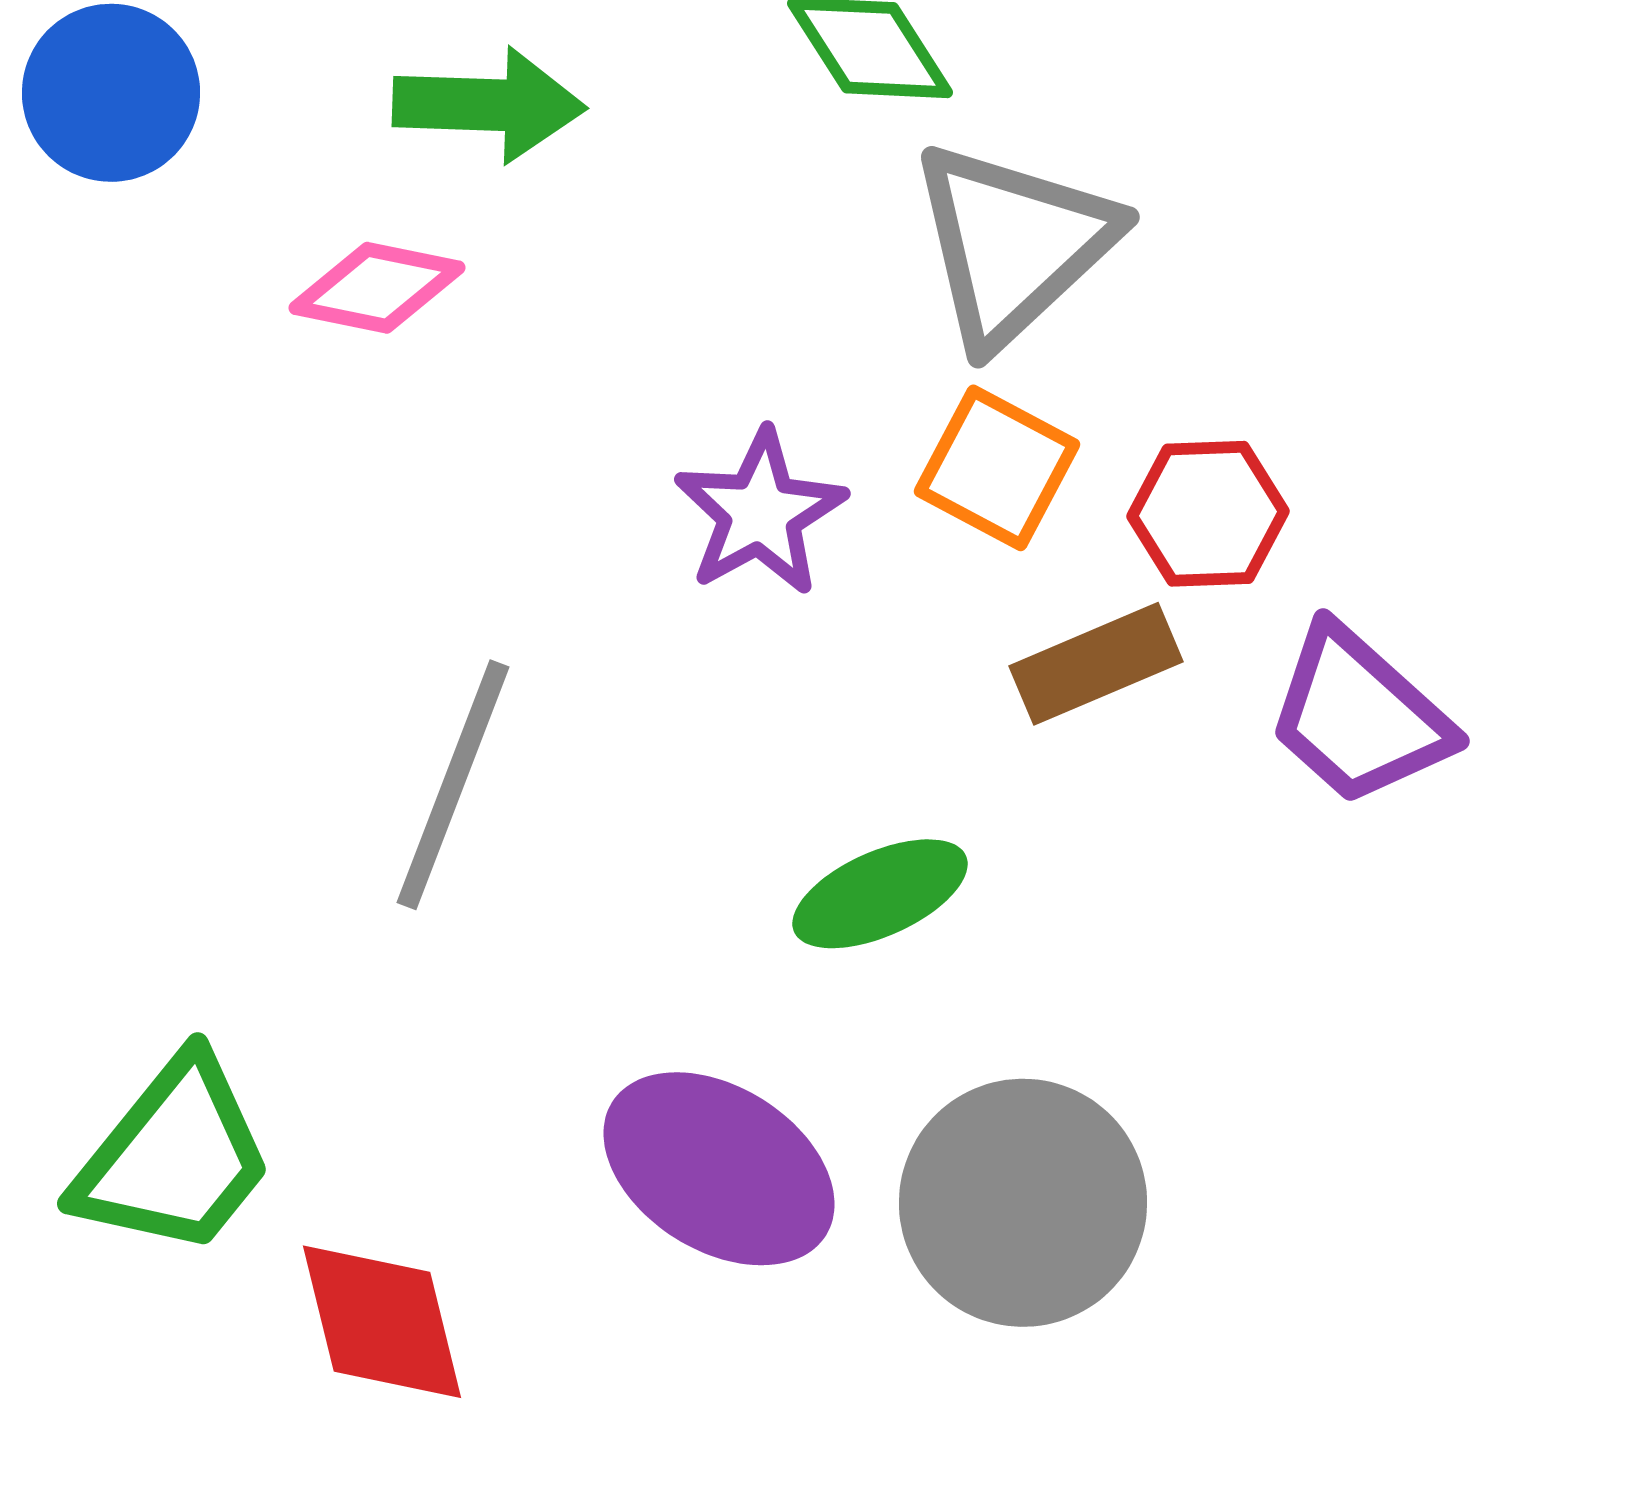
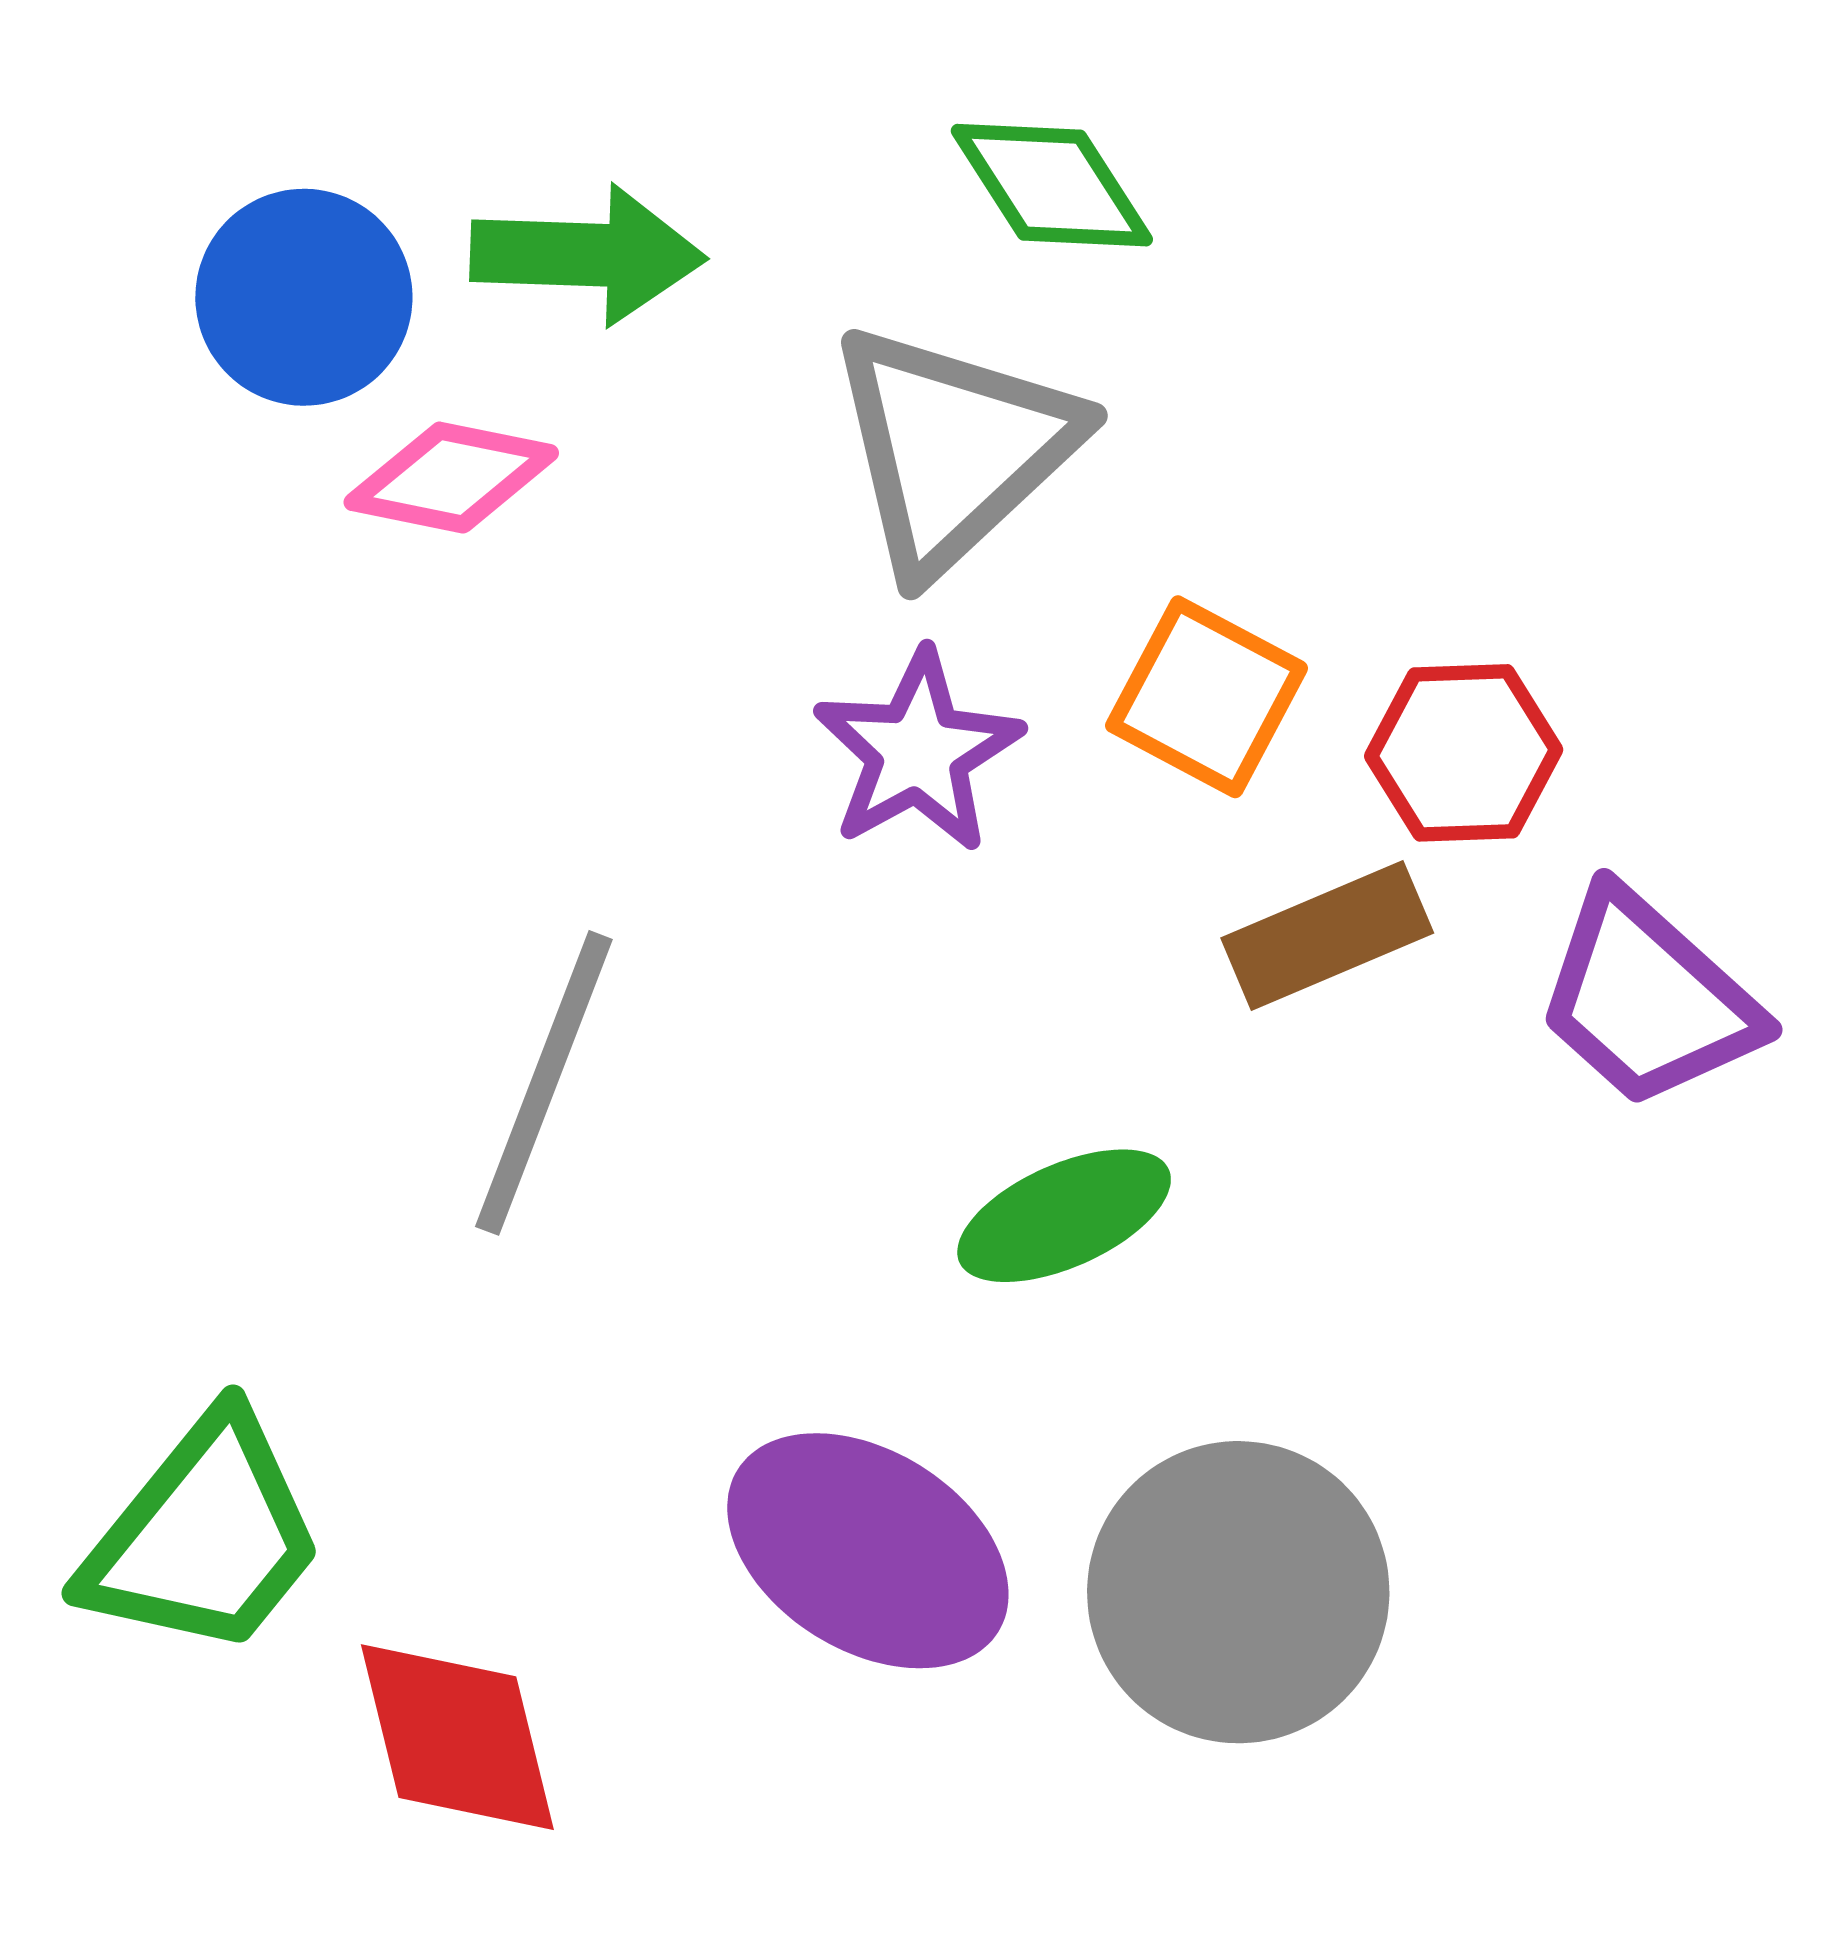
blue circle: (111, 93) -> (304, 297), moved
gray triangle: (1013, 244) -> (953, 448), moved

